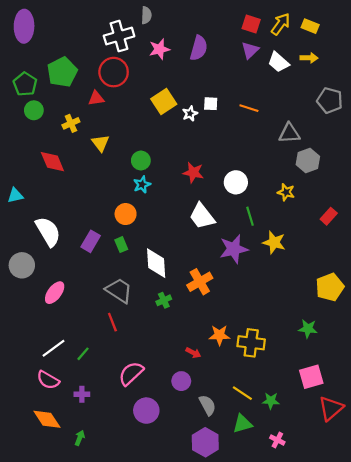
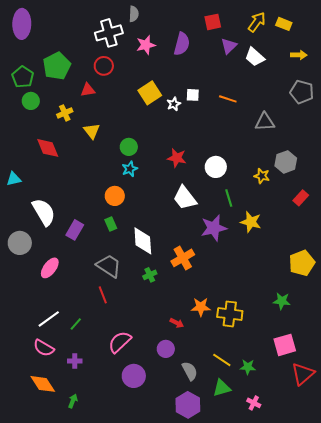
red square: (251, 24) -> (213, 22), moved, turned -30
yellow arrow: (309, 58) -> (299, 55), moved
red circle: (114, 72) -> (104, 66), size x0.7
gray hexagon: (308, 161) -> (286, 162), moved
purple rectangle: (91, 241) -> (75, 230), moved

